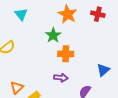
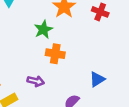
purple arrow: (61, 78) -> (36, 81), moved

